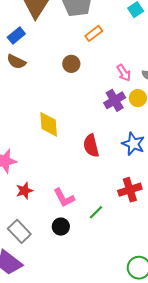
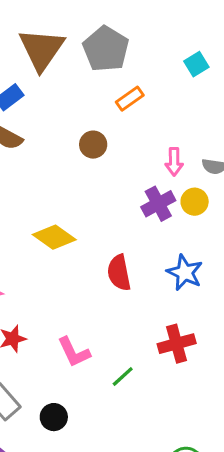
pink arrow: (124, 73) -> (174, 162), turned 30
yellow diamond: (49, 124) -> (54, 237), turned -52
black circle: (61, 227) -> (54, 417), moved

